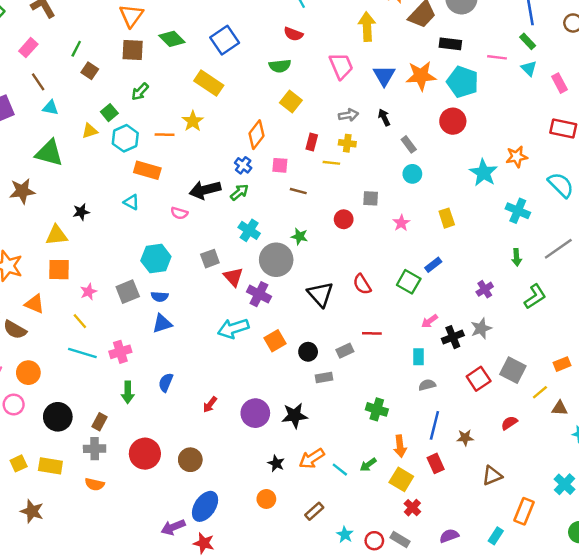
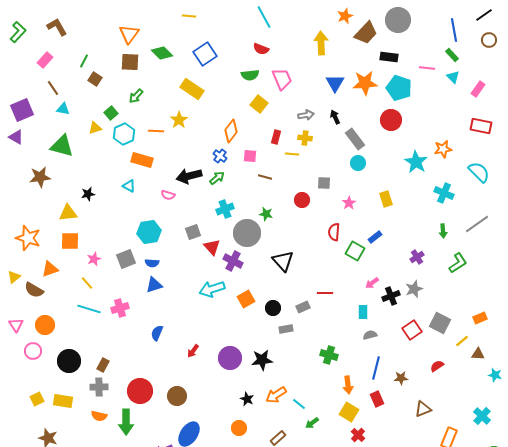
pink trapezoid: (341, 66) -> (282, 79), moved
pink rectangle: (560, 83) -> (478, 89), turned 63
gray rectangle: (409, 144) -> (355, 139), size x1.5
cyan cross: (249, 230) -> (225, 209), turned 36
red semicircle: (362, 284) -> (334, 232), moved, turned 36
orange triangle: (34, 304) -> (50, 269), turned -42
green arrow: (128, 392) -> (126, 422), moved, size x1.4
green arrow: (368, 465) -> (312, 423), moved

